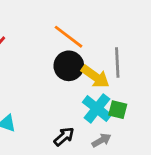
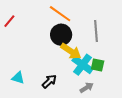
yellow arrow: (95, 77) -> (71, 51), moved
black arrow: (64, 137) -> (49, 81), moved

